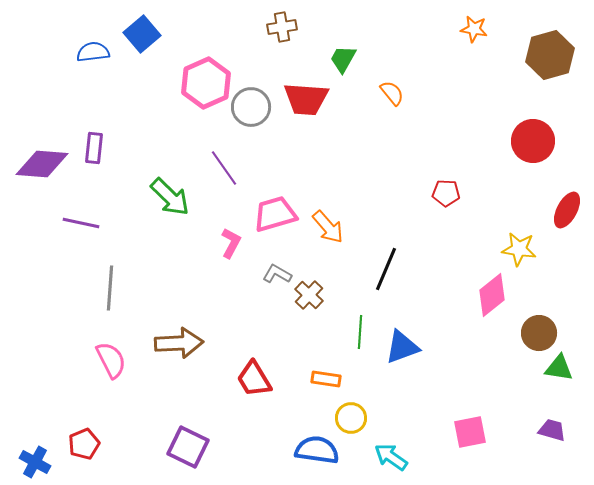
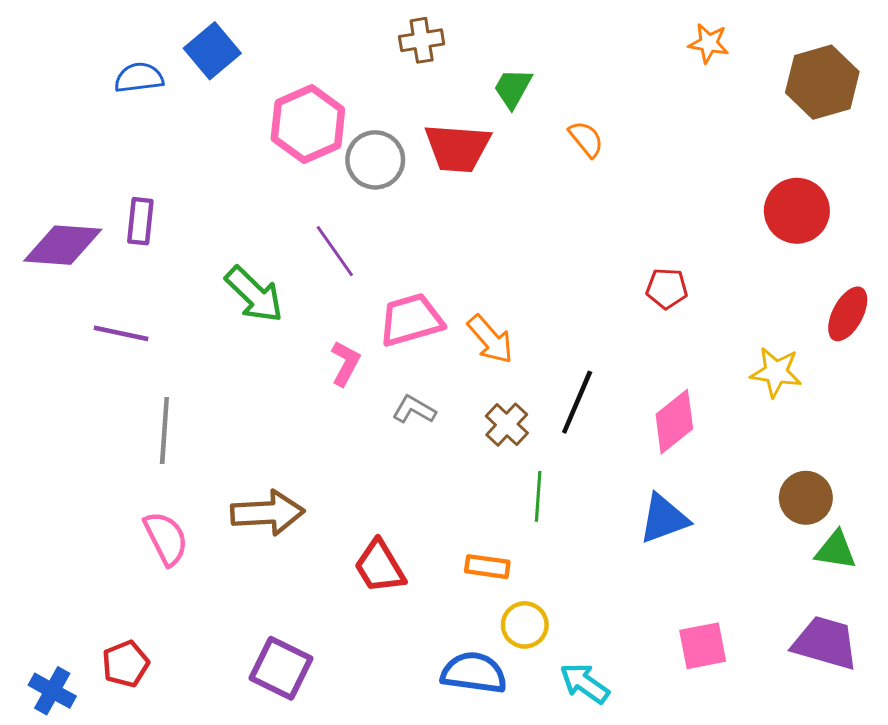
brown cross: (309, 295) -> (507, 425), moved
pink diamond: (492, 295) -> (674, 422), moved
blue triangle: (402, 347) -> (664, 519), moved
purple trapezoid: (552, 430) -> (825, 643), size x1.6

